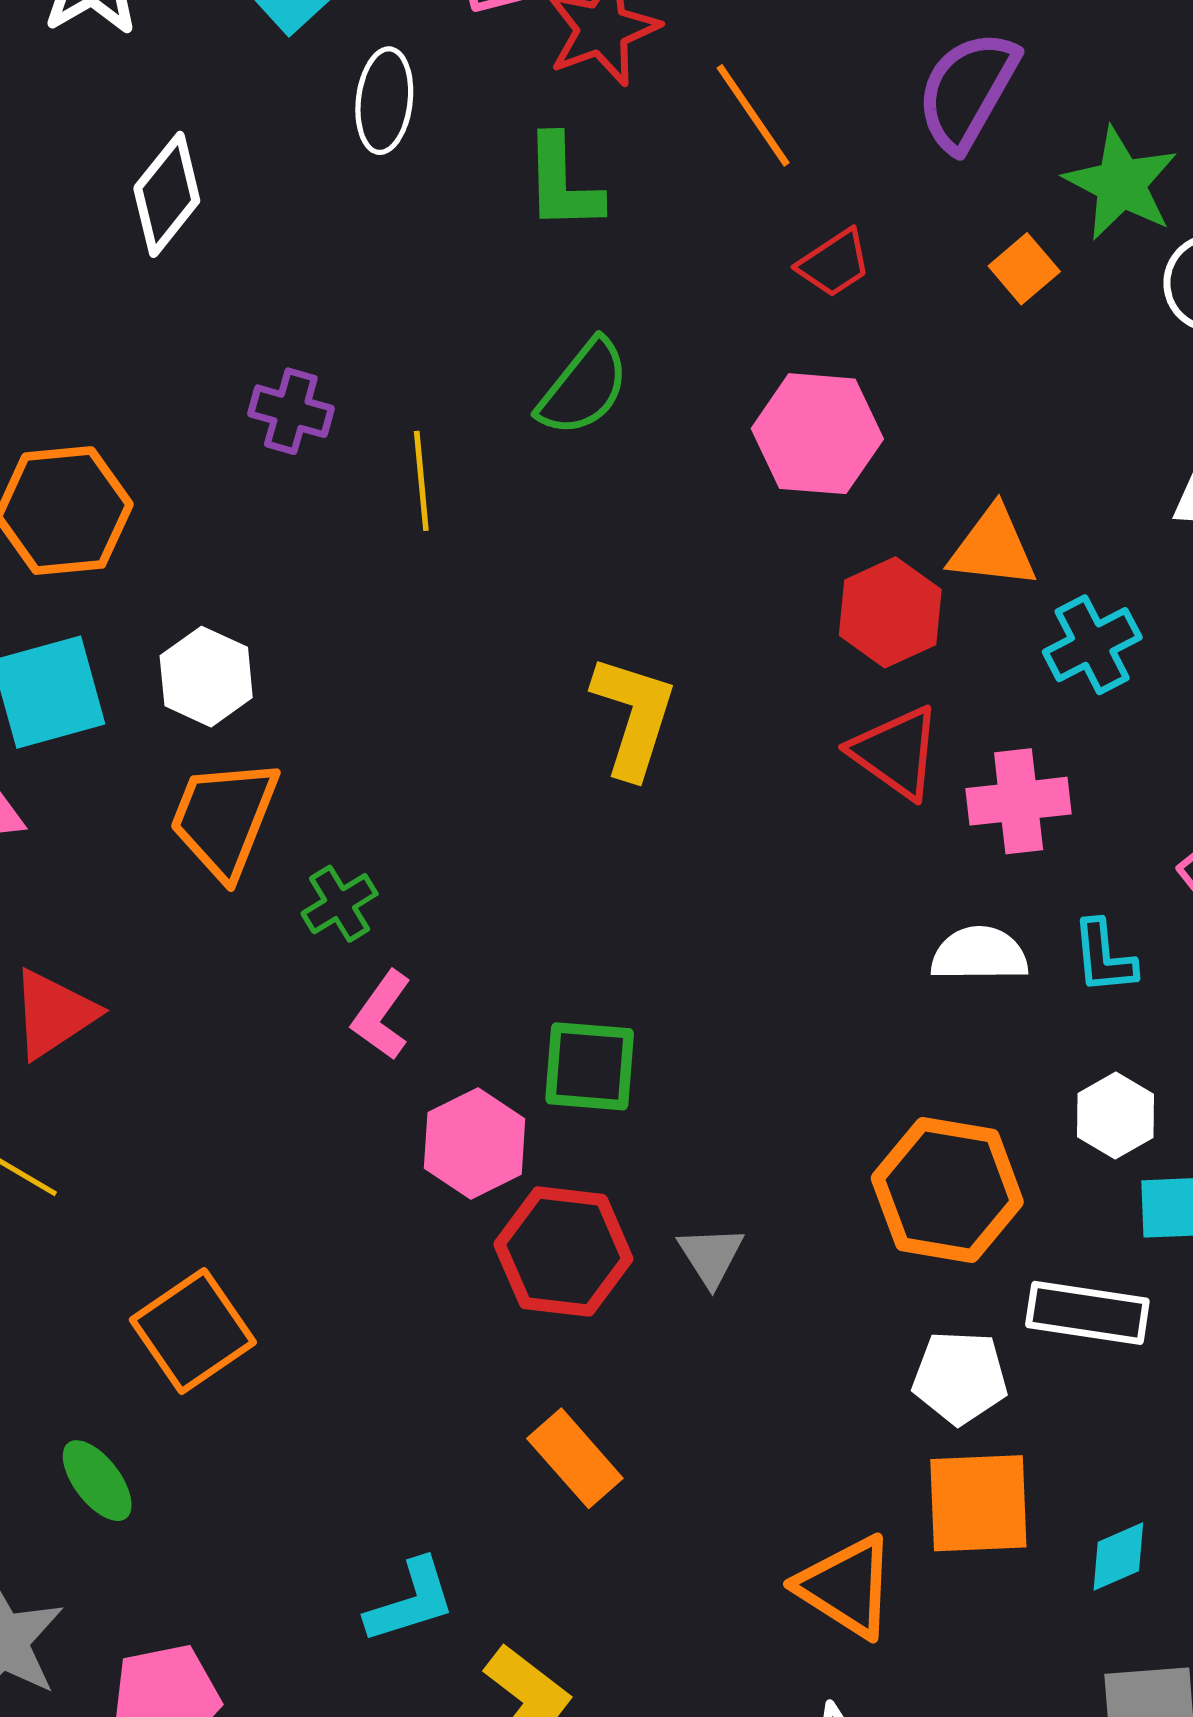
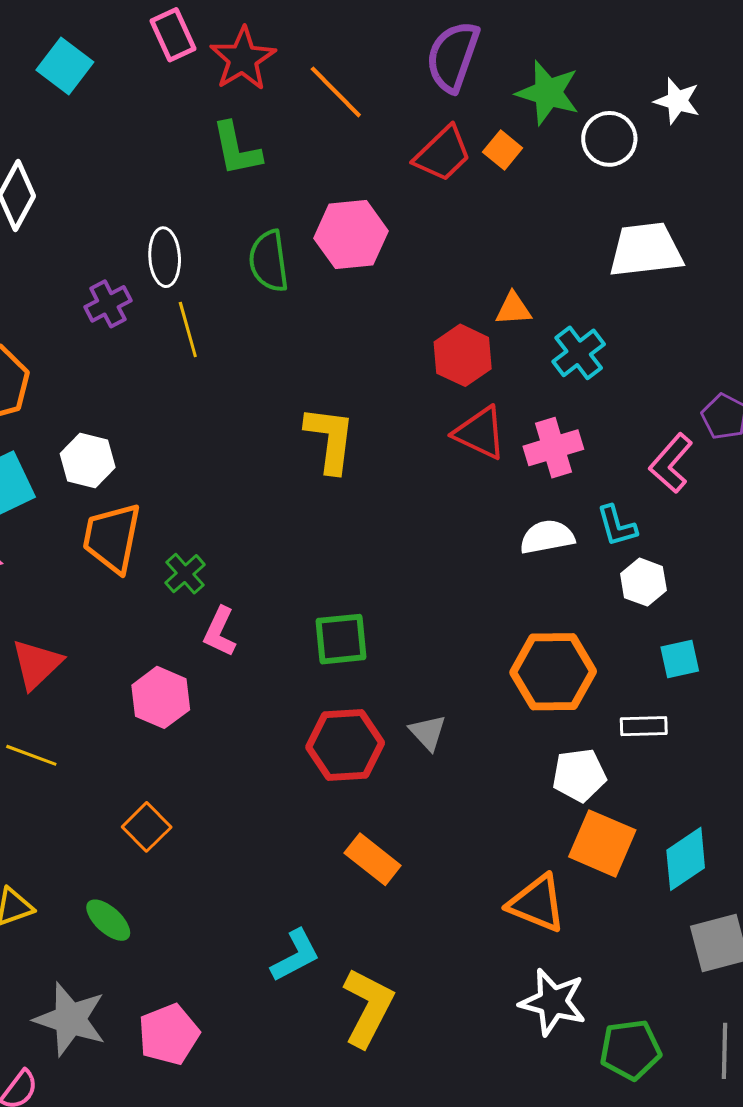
white ellipse: (384, 101) -> (165, 257), moved
red trapezoid: (834, 263) -> (443, 154), moved, size x1.4
green semicircle: (583, 388) -> (269, 261), turned 144
purple cross: (291, 411) -> (108, 304), turned -33
pink hexagon: (817, 434) -> (351, 235), moved
orange triangle: (993, 548) -> (513, 309), size x0.7
white hexagon: (1116, 1116) -> (643, 582), moved
pink hexagon: (475, 1143) -> (161, 697), moved
white rectangle: (1087, 1313) -> (644, 726), size x0.7
orange square: (193, 1331) -> (147, 827), size x0.7
orange square: (978, 1503) -> (602, 843), turned 36
cyan diamond: (1118, 1557) -> (686, 859), size x1.5

